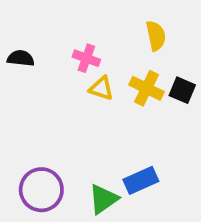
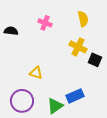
pink cross: (86, 58) -> (45, 23), moved
yellow triangle: (101, 88) -> (36, 73), moved
black square: (182, 90) -> (95, 60), moved

